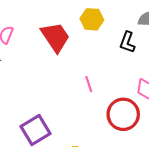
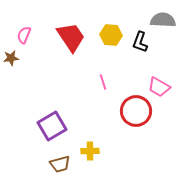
yellow hexagon: (92, 19) -> (111, 35), moved

